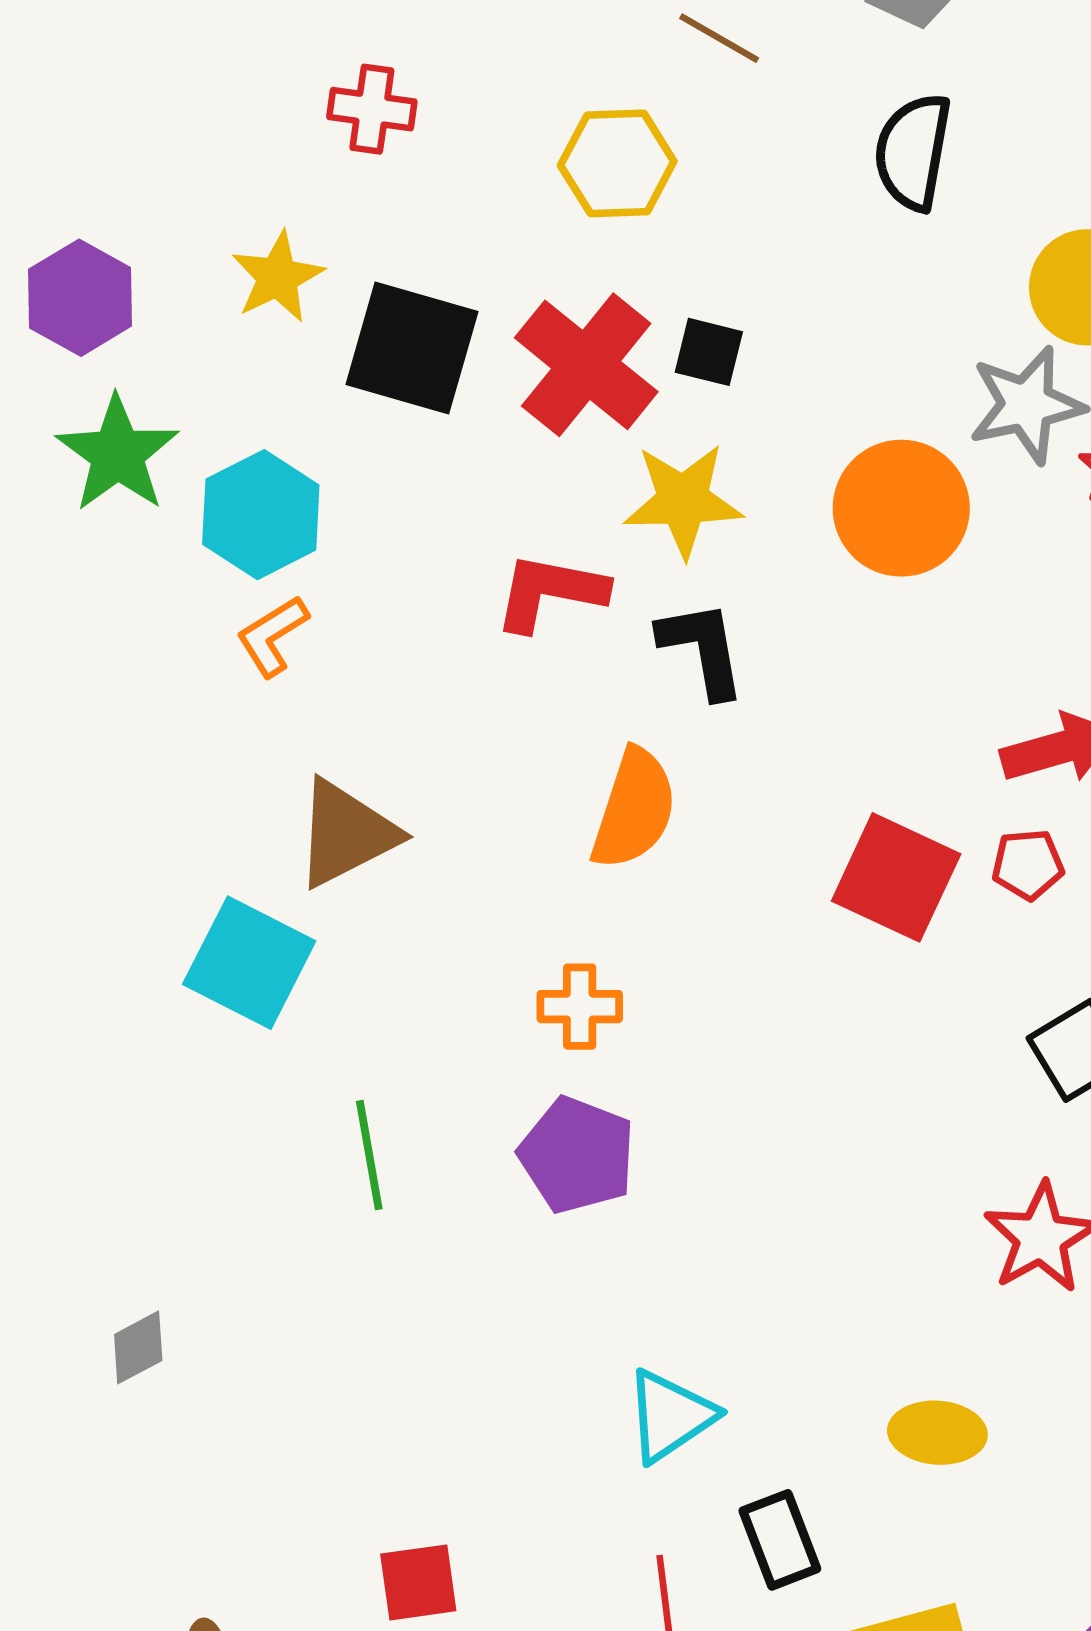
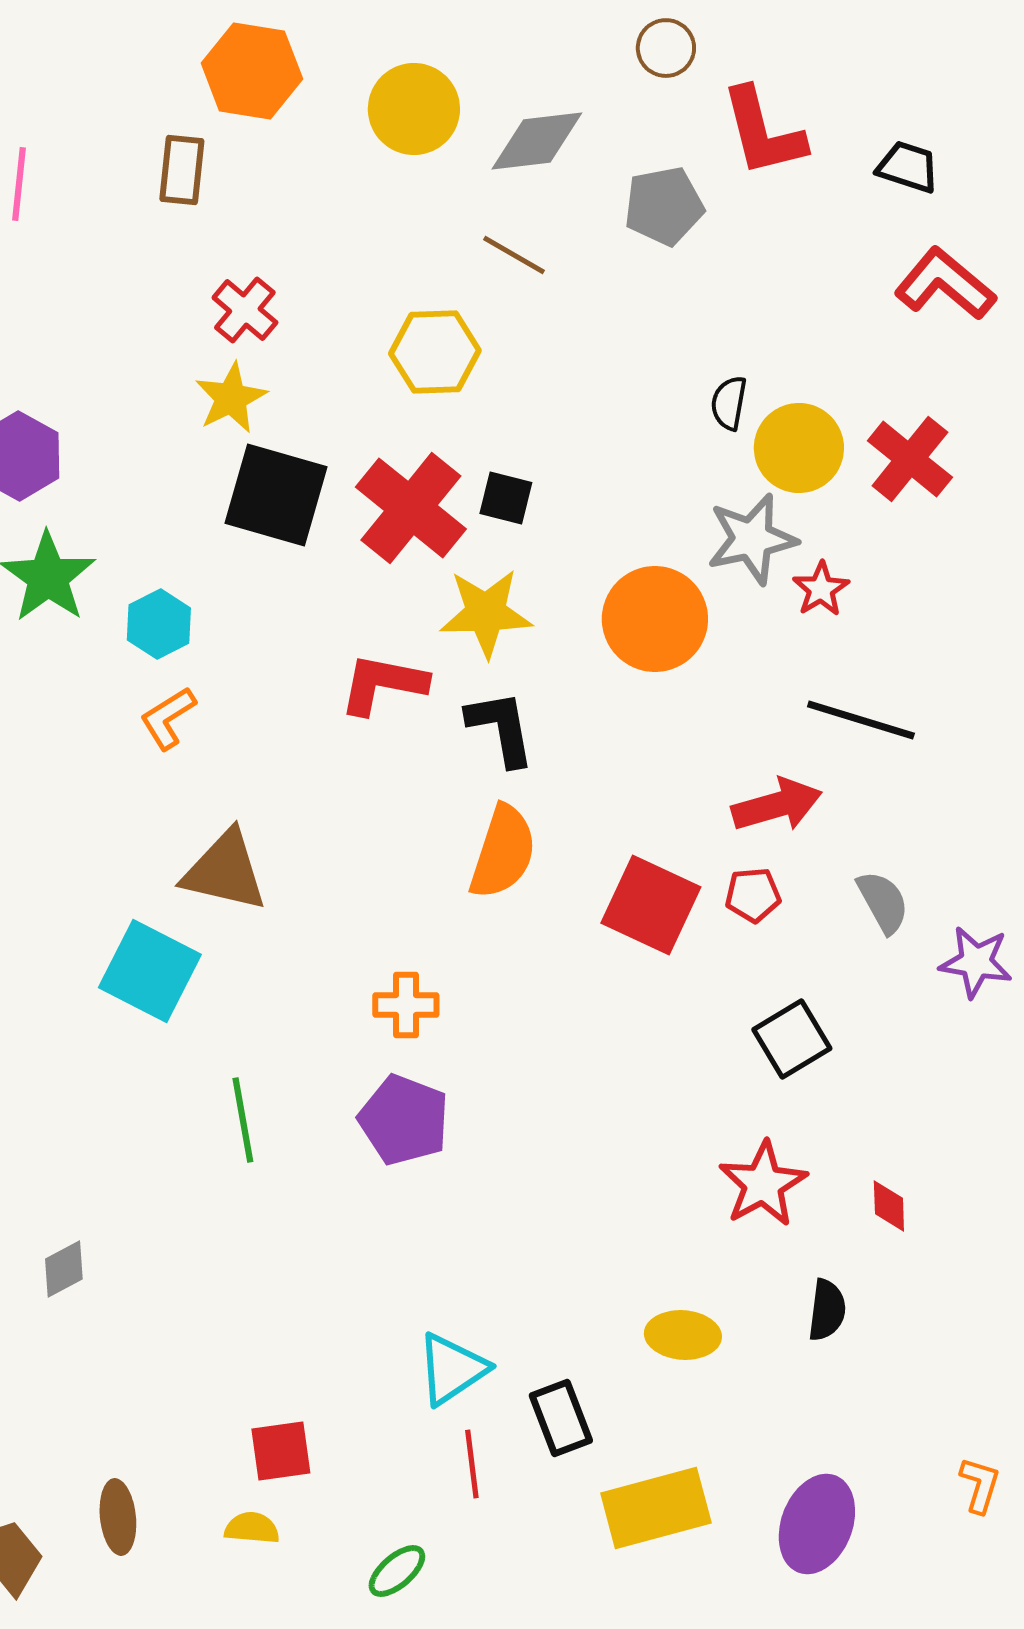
red cross: (372, 109) -> (245, 310), turned 32
black semicircle: (913, 152) -> (729, 403), moved, size x0.6
yellow star: (278, 277) -> (231, 398), moved
cyan hexagon: (261, 515) -> (159, 624), size x0.7
orange semicircle: (634, 809) -> (503, 852), moved
brown triangle: (346, 834) -> (225, 871), turned 40
cyan triangle: (670, 1416) -> (452, 1369), moved

